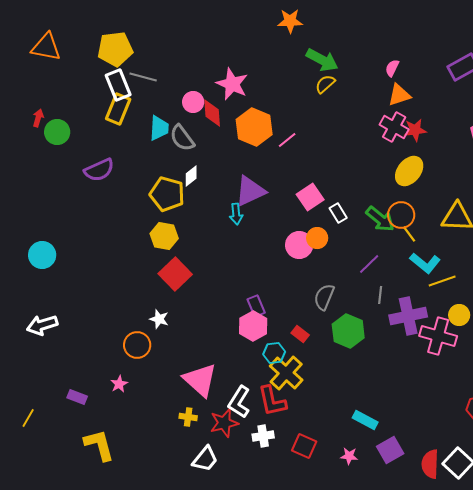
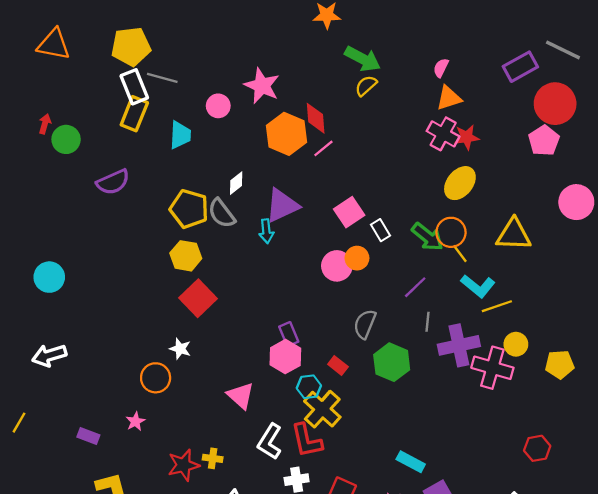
red diamond: (212, 113) -> (316, 118), moved
gray semicircle: (182, 138) -> (222, 213), moved
white diamond: (191, 176) -> (236, 183), moved
pink triangle: (200, 380) -> (241, 396), moved, size x0.7
yellow line: (28, 418) -> (19, 423), moved
red star: (224, 423) -> (184, 465), moved

